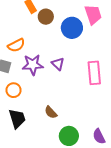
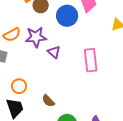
purple star: (33, 65) -> (36, 37), moved
orange circle: (14, 90) -> (19, 86), moved

